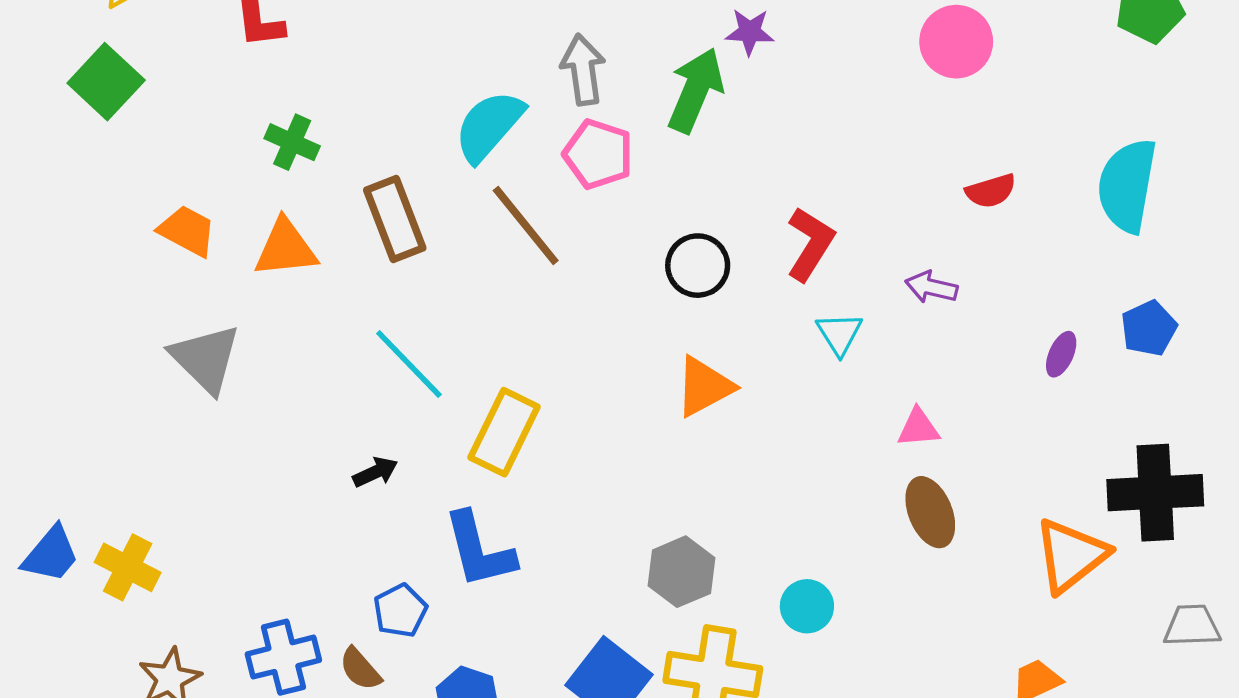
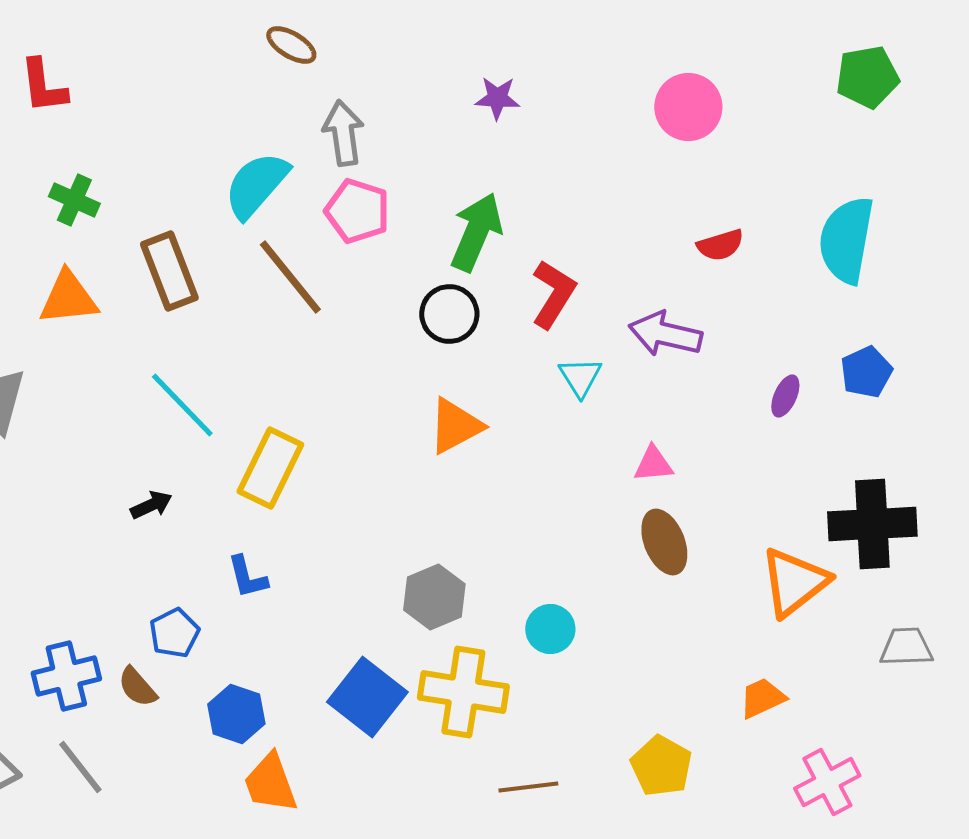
green arrow: (696, 90) -> (476, 232), moved
purple arrow: (931, 287) -> (665, 334), size x1.5
blue L-shape: (479, 550) -> (247, 577), size x0.6

